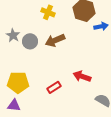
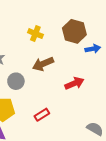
gray circle: (30, 41) -> (16, 81), moved
red arrow: (82, 76) -> (74, 83), moved, turned 138

